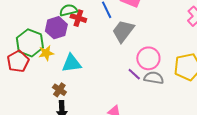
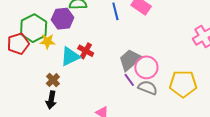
red cross: (78, 18) -> (86, 51), moved
gray trapezoid: (123, 31) -> (130, 60), moved
cyan triangle: (72, 63) -> (70, 56), turned -30

